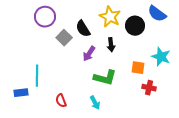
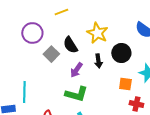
black circle: (135, 26) -> (121, 53), moved
green L-shape: (105, 78) -> (76, 94), moved

